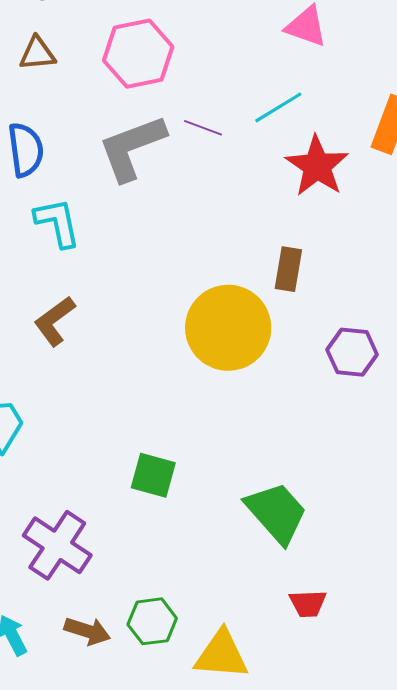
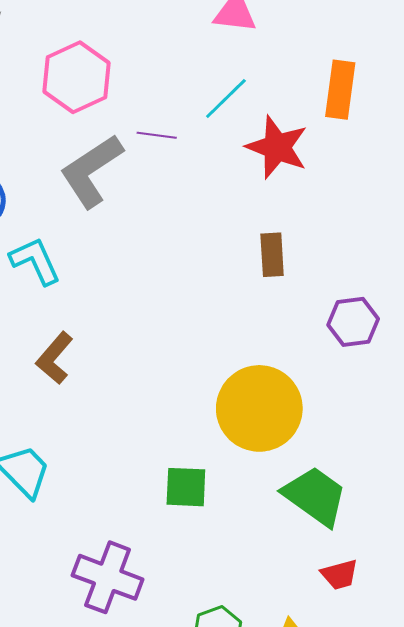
yellow circle: (228, 328) -> (259, 408), moved
red trapezoid: (308, 604) -> (340, 575), moved

